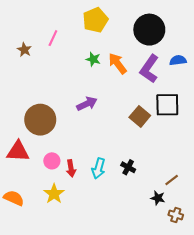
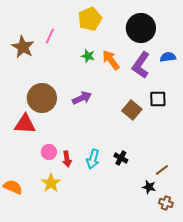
brown star: (24, 50) -> (23, 47), size x1.6
black square: (167, 105) -> (158, 99), size x0.7
brown circle: (40, 120) -> (42, 98), moved
red triangle: (18, 151) -> (25, 124), moved

